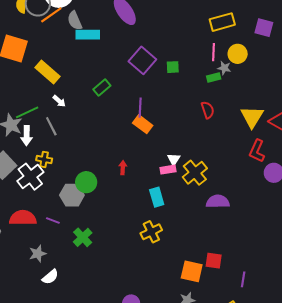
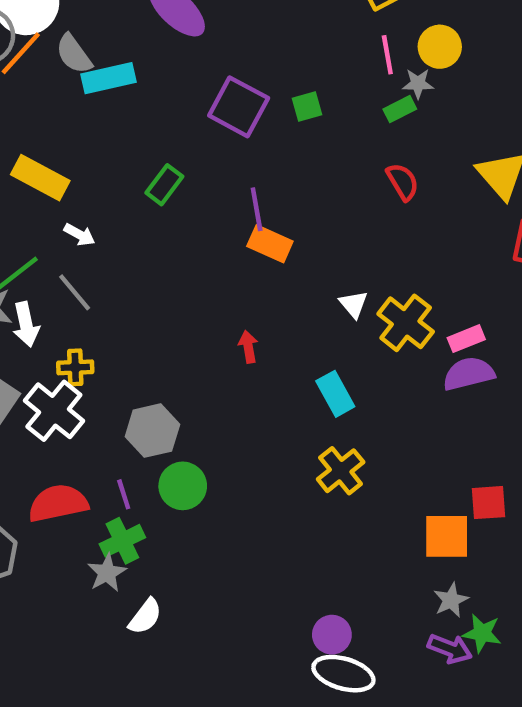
pink rectangle: (168, 170) -> (466, 339), moved
green circle: (86, 182) -> (183, 486), moved
purple line: (53, 221) -> (124, 494), turned 64
green cross: (83, 237) -> (122, 541), moved, turned 30

